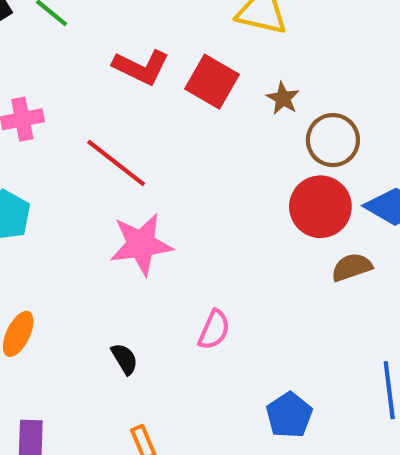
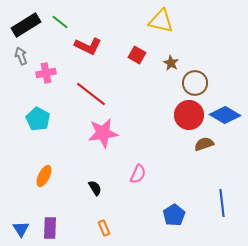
red L-shape: (141, 67) -> (88, 46), moved
red square: (212, 82) -> (137, 55), size x0.7

